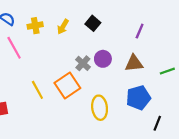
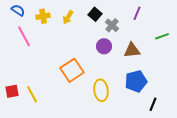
purple line: (140, 31) -> (137, 13), moved
gray cross: (83, 63) -> (112, 25), moved
green line: (167, 71) -> (162, 36), moved
yellow line: (37, 90) -> (32, 94), moved

